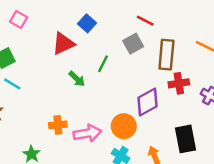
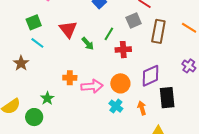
red triangle: (63, 44) -> (68, 29), moved, turned -48
red cross: (179, 83) -> (123, 50), moved
purple diamond: (147, 102) -> (150, 76), moved

